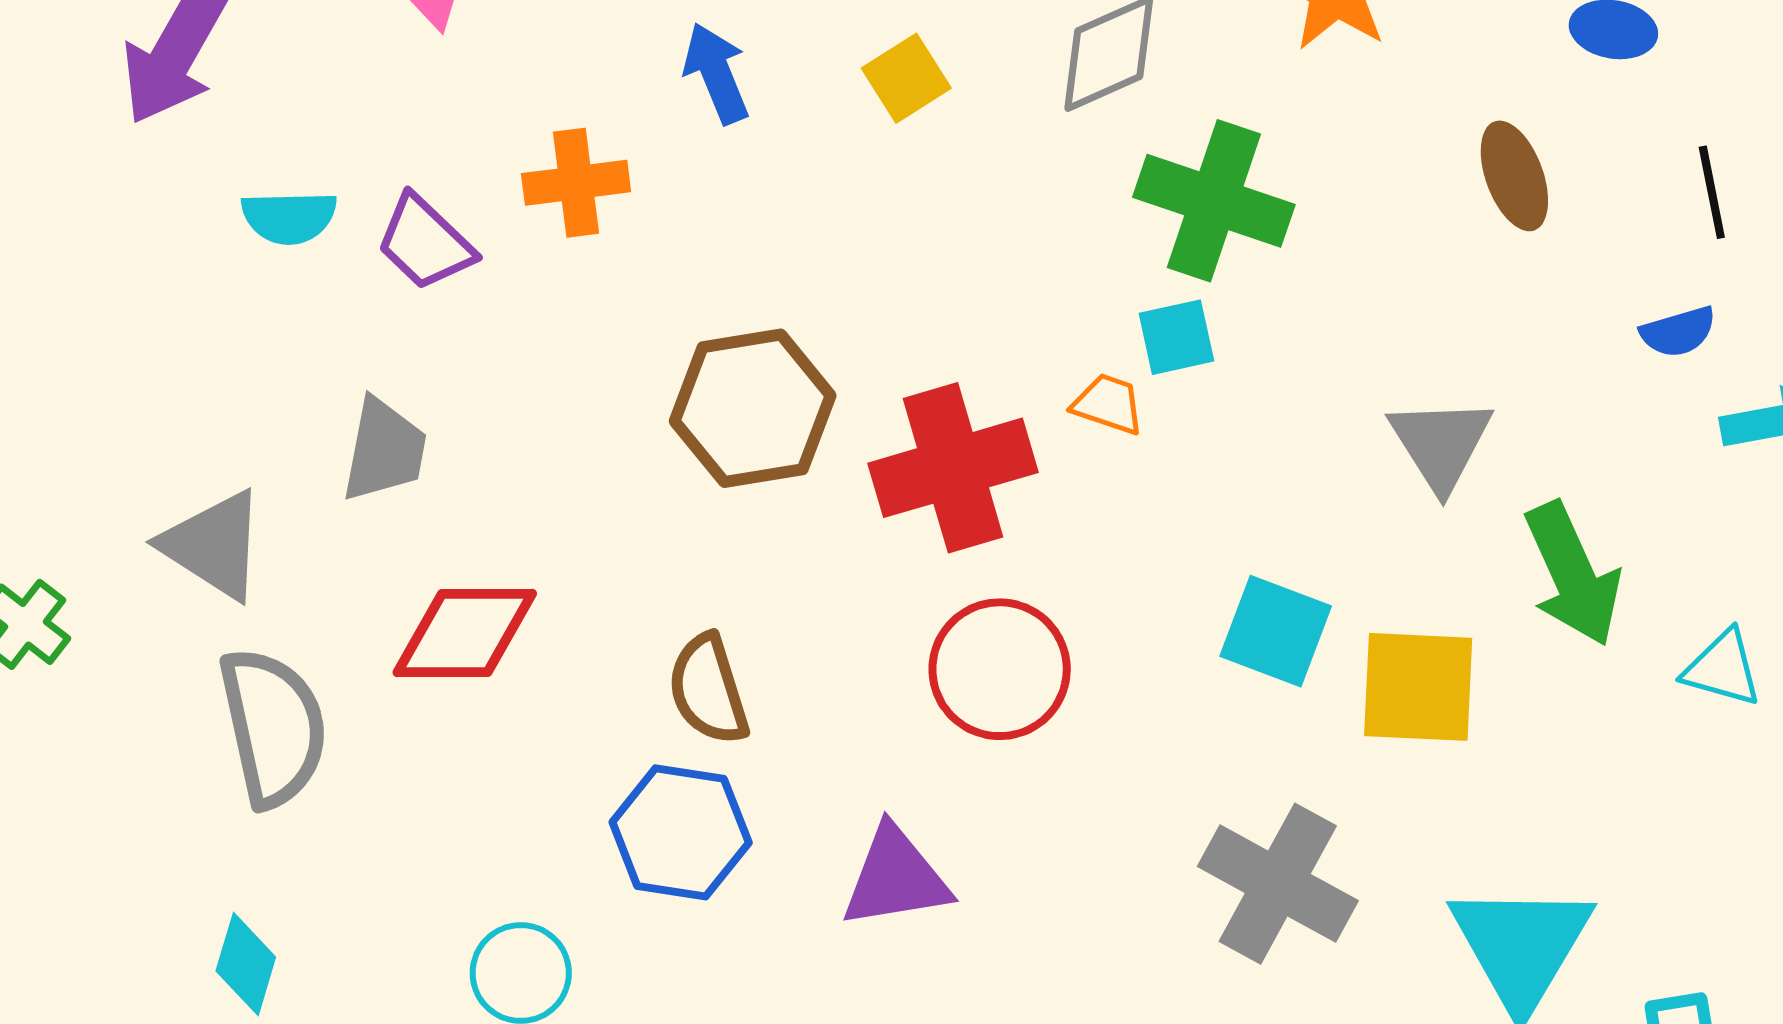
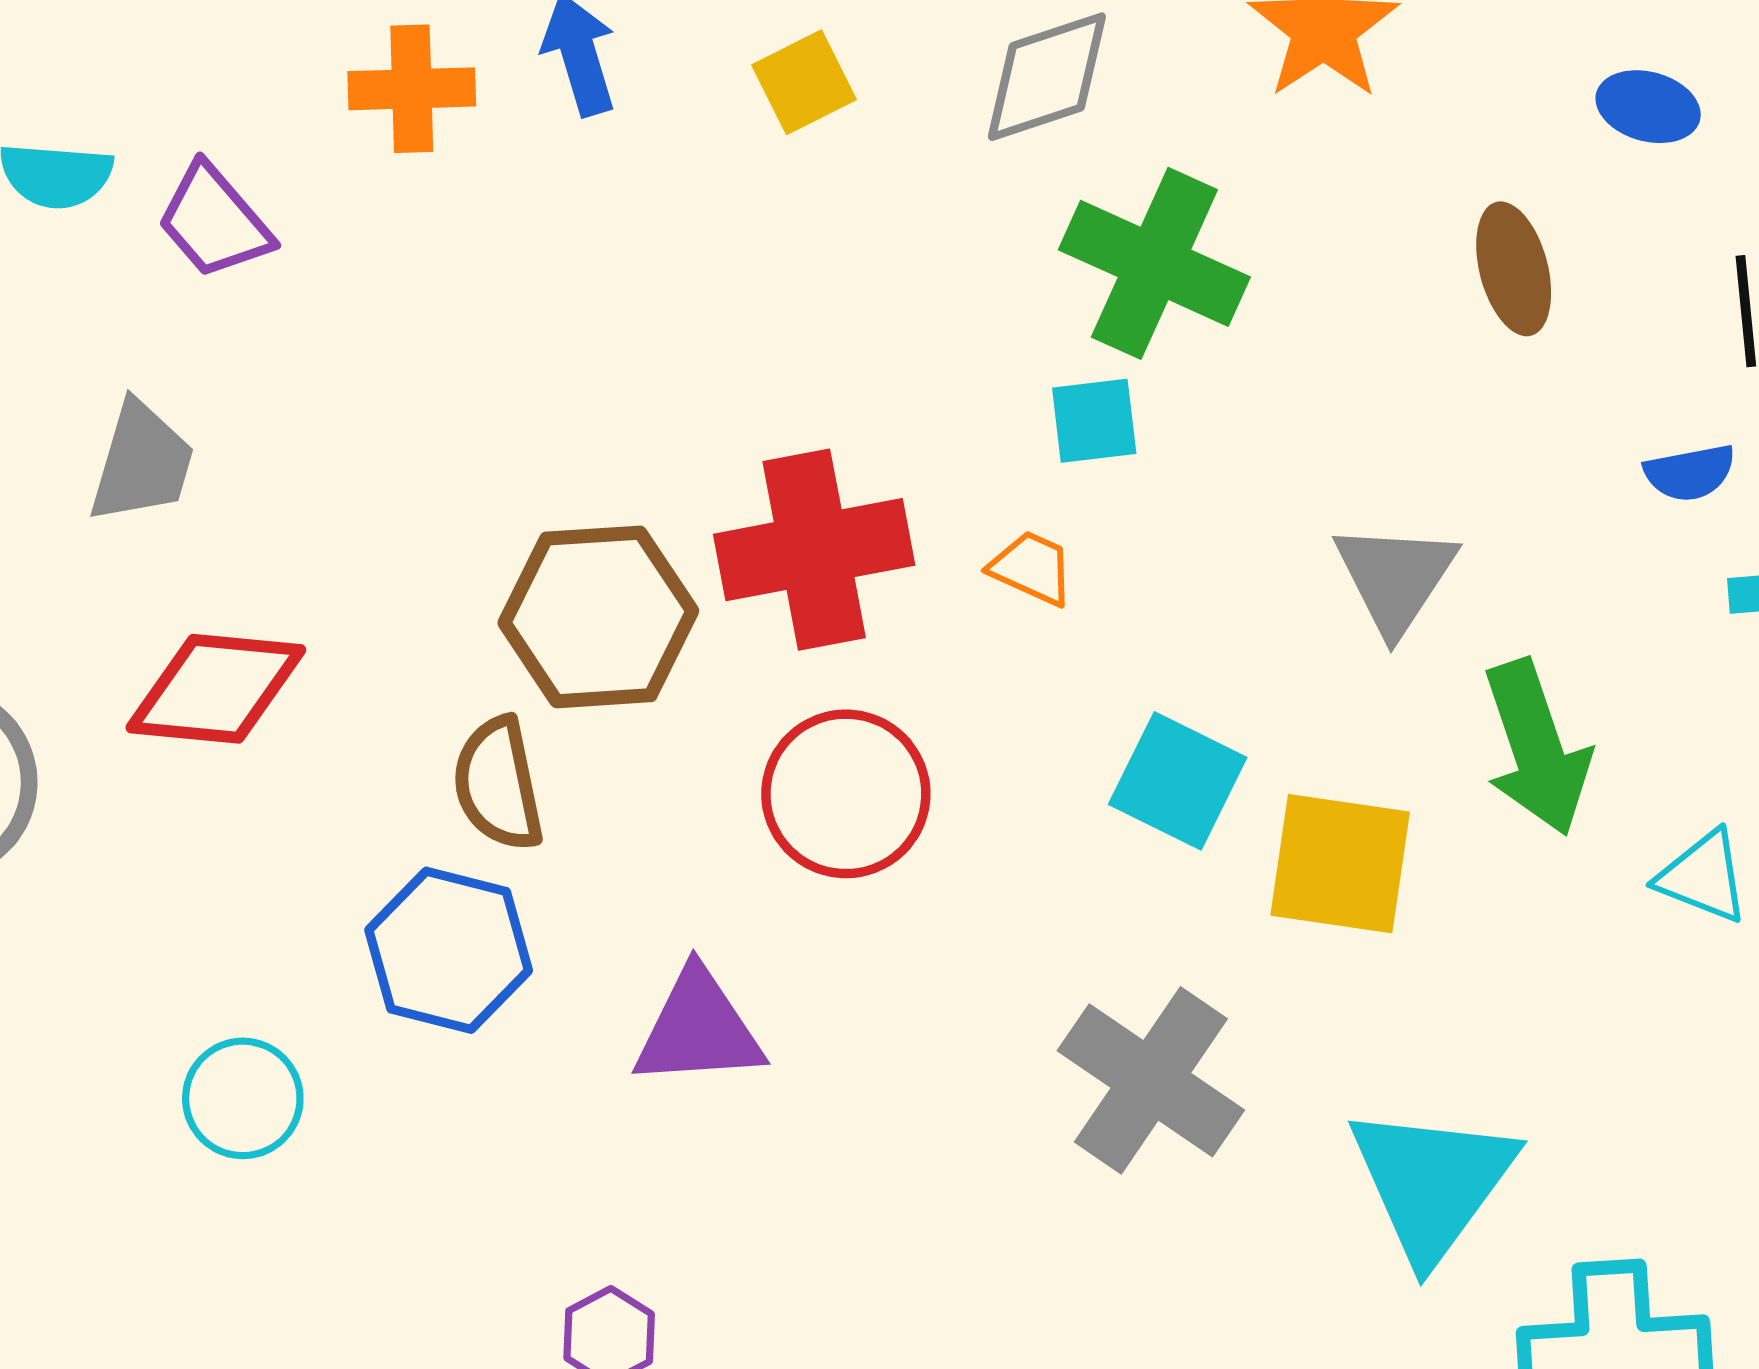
orange cross: (576, 183) -> (412, 89), moved
orange trapezoid: (1108, 404) -> (1032, 568), moved
brown hexagon: (753, 408) -> (598, 617), moved

